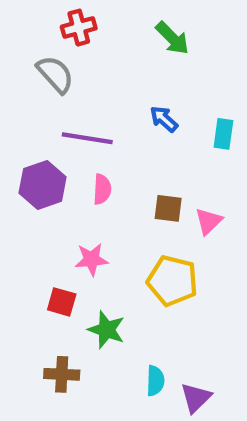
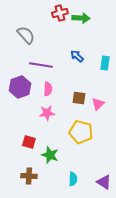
red cross: (79, 28) -> (60, 13), moved
green arrow: (172, 38) -> (81, 18), turned -42
pink star: (91, 259) -> (47, 113), moved
purple triangle: (196, 398) -> (104, 182), moved, turned -42

